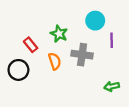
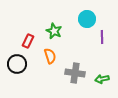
red rectangle: (31, 45) -> (28, 41), turned 64
gray cross: (82, 55) -> (75, 73), moved

